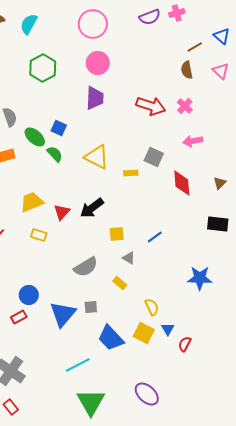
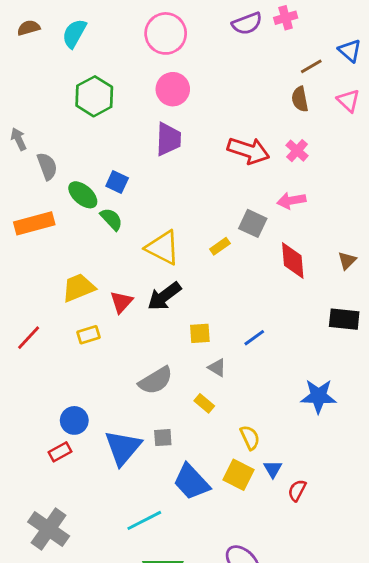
pink arrow: (193, 141) -> (291, 201), moved
yellow triangle: (97, 157) -> (163, 248), moved
yellow rectangle: (131, 173) -> (220, 246), turned -32
yellow rectangle: (39, 235) -> (89, 335), turned -35

